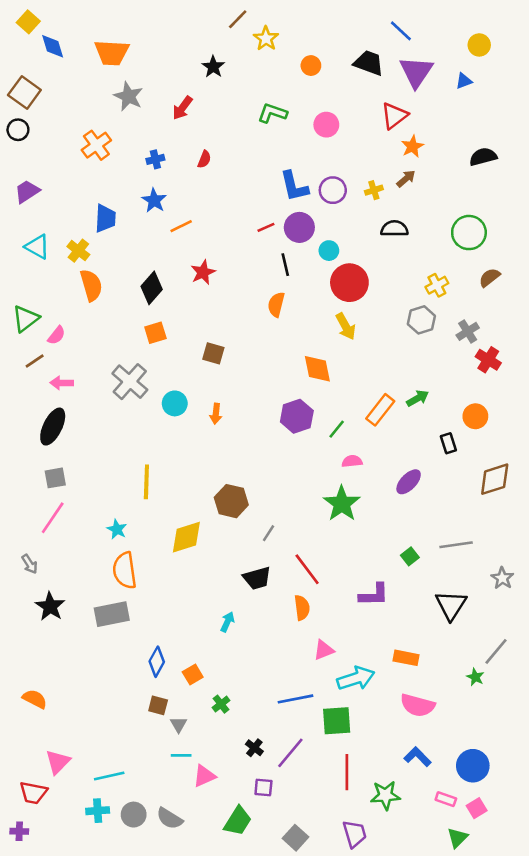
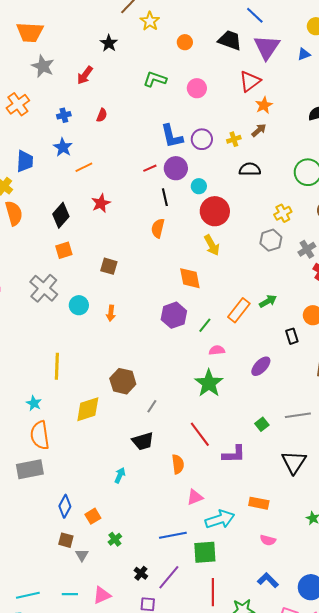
red line: (307, 569) -> (200, 434), moved
pink semicircle: (418, 705) -> (268, 540), size x0.6
cyan line: (181, 755) -> (70, 594), moved

